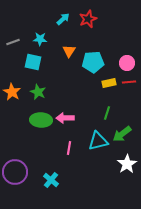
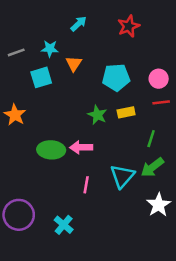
red star: (88, 19) -> (129, 26), moved
orange triangle: (69, 51) -> (74, 64), moved
cyan square: (33, 62) -> (41, 77), turned -30
yellow rectangle: (109, 83) -> (126, 112), moved
green star: (38, 92) -> (97, 115), moved
green line: (107, 113) -> (151, 139), moved
cyan triangle: (98, 141) -> (122, 176), turned -35

